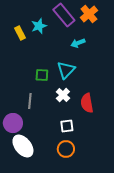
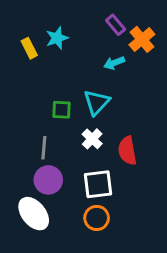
orange cross: (89, 14) -> (142, 39), moved
purple rectangle: (64, 15) -> (116, 25), moved, size x0.6
purple circle: (13, 123) -> (48, 180), moved
white square: (67, 126) -> (98, 184), size x1.5

